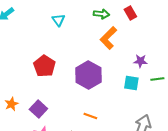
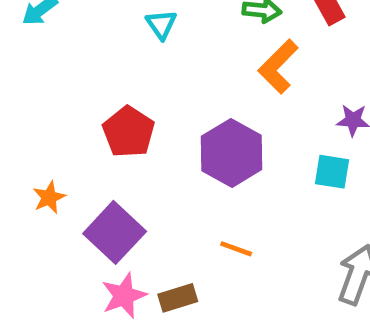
orange star: (11, 104) -> (49, 197), moved
purple square: (38, 109) -> (115, 232), size x1.4

